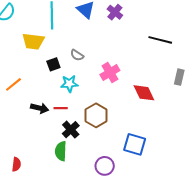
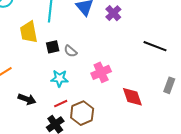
yellow trapezoid: (33, 41) -> (29, 32), turned 65
black square: (53, 64) -> (53, 47), moved
red line: (61, 108) -> (61, 104), moved, turned -32

